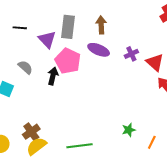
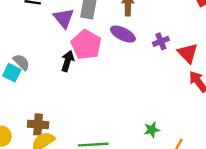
gray semicircle: (25, 67) -> (21, 62), moved
brown cross: (31, 132) -> (38, 124), turned 36

